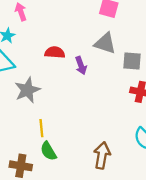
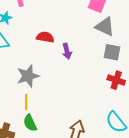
gray triangle: (105, 43) -> (105, 27), moved
gray star: (27, 90) -> (28, 76), moved

